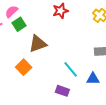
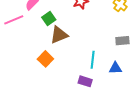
green square: (19, 24) -> (49, 19), moved
cyan line: (71, 69) -> (93, 60), turned 48

